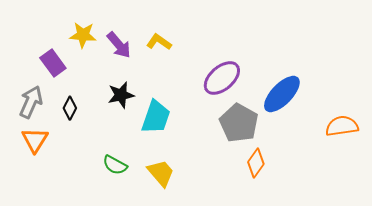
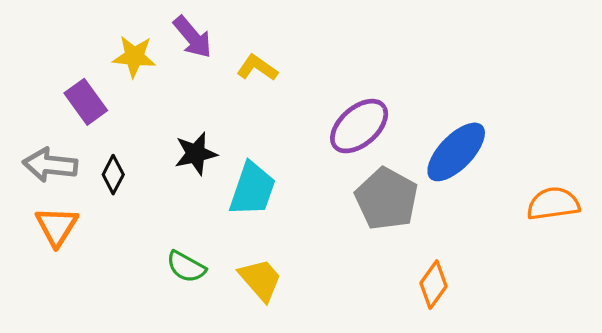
purple arrow: (119, 45) -> (192, 37), moved
gray arrow: (31, 102) -> (50, 165), turned -108
orange diamond: (256, 163) -> (433, 285), moved

